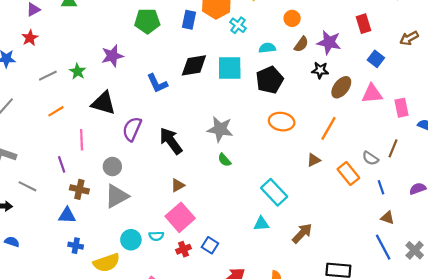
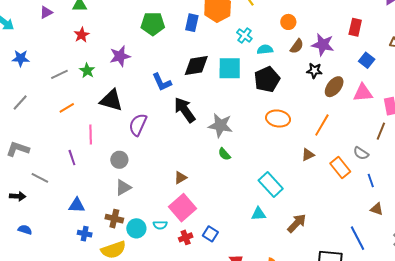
red rectangle: (364, 24) -> (355, 27), turned 30
cyan cross: (238, 25) -> (244, 35), moved
red star: (30, 38) -> (82, 35), moved
black arrow: (171, 141) -> (185, 110), moved
brown line: (393, 148) -> (381, 131), moved
brown cross: (79, 189) -> (114, 219), moved
gray triangle: (117, 196) -> (123, 188), size x0.7
blue line: (383, 247) -> (358, 238), moved

